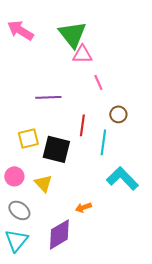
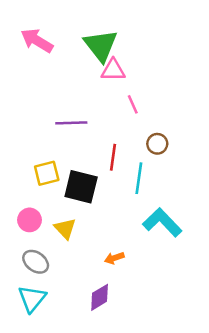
purple diamond: (59, 234) -> (100, 297), moved, size x0.7

